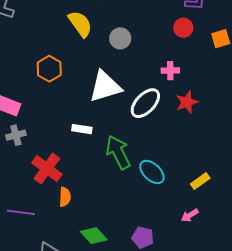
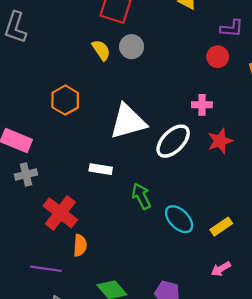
yellow semicircle: (80, 24) -> (101, 50), size x0.7
gray circle: (120, 38) -> (132, 47), moved
green arrow: (118, 152) -> (141, 196), size x0.7
yellow rectangle: (200, 181) -> (221, 227), moved
purple line: (21, 212) -> (46, 269), moved

